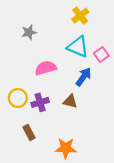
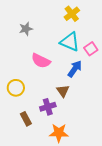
pink semicircle: (46, 68) -> (41, 61), turned -138
brown triangle: (70, 101) -> (63, 91), turned 40
purple cross: (40, 102) -> (48, 107), moved

